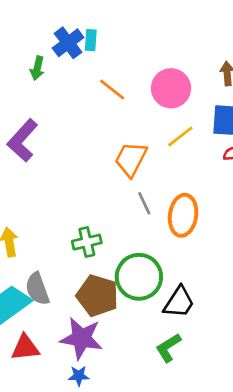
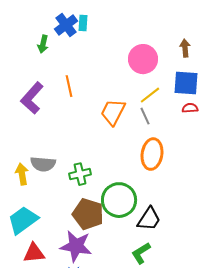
orange line: (112, 90) -> (69, 86), moved, turned 40
gray line: (144, 203) -> (145, 116), moved
gray semicircle: (37, 289) -> (43, 164), moved, turned -65

